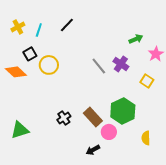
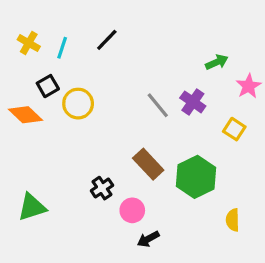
yellow cross: (18, 27) -> (29, 43), turned -32
brown rectangle: (93, 117) -> (148, 164), moved
pink circle: (109, 132) -> (132, 210), moved

